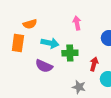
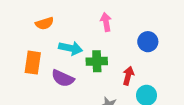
orange rectangle: (18, 43) -> (33, 63), moved

